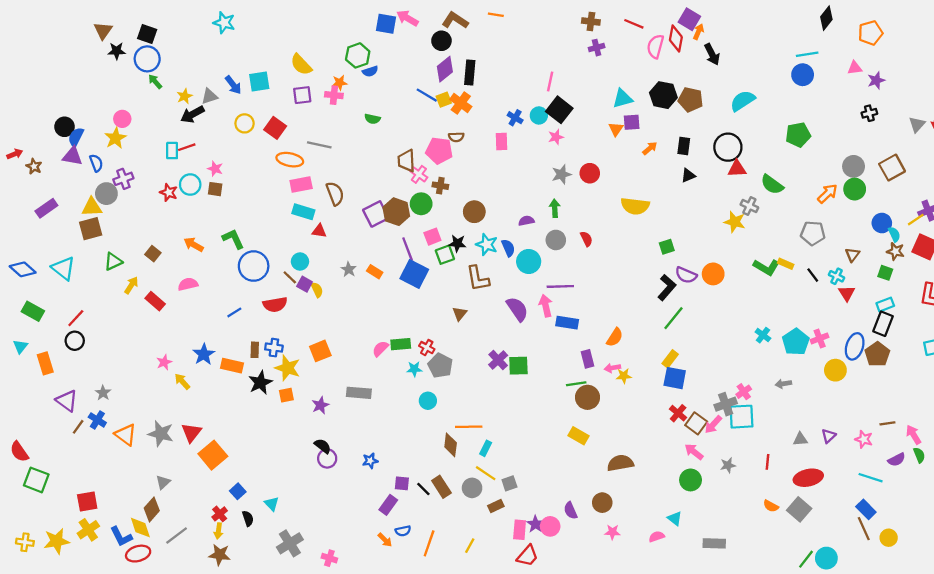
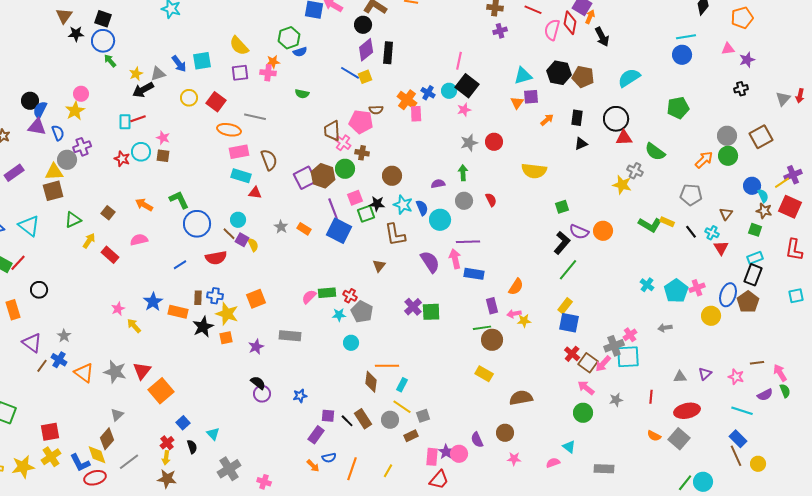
orange cross: (461, 103) -> (407, 100), moved
red line: (76, 318) -> (18, 263), moved

